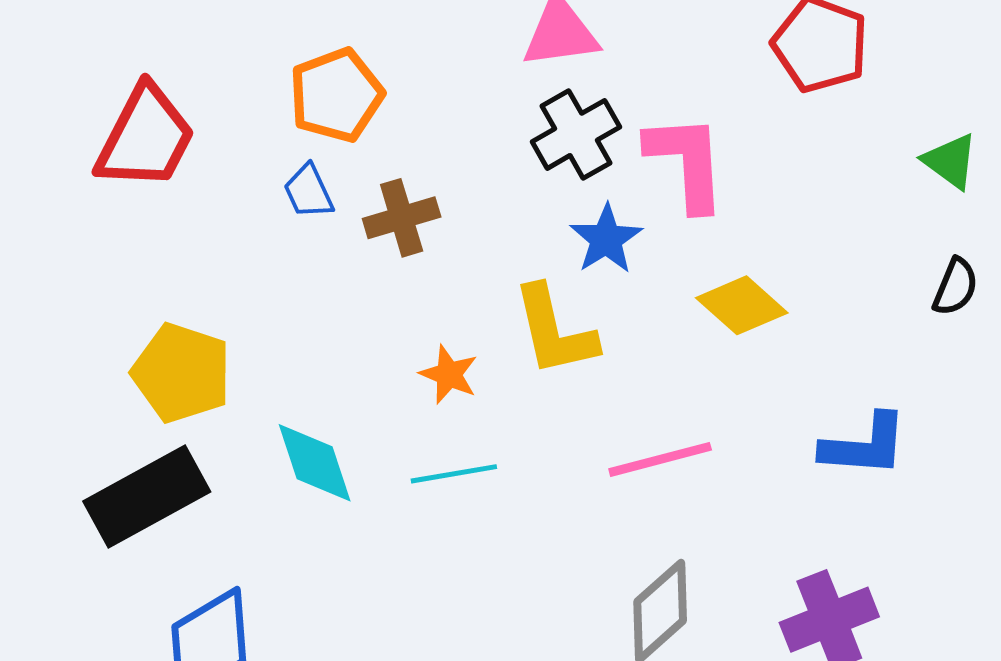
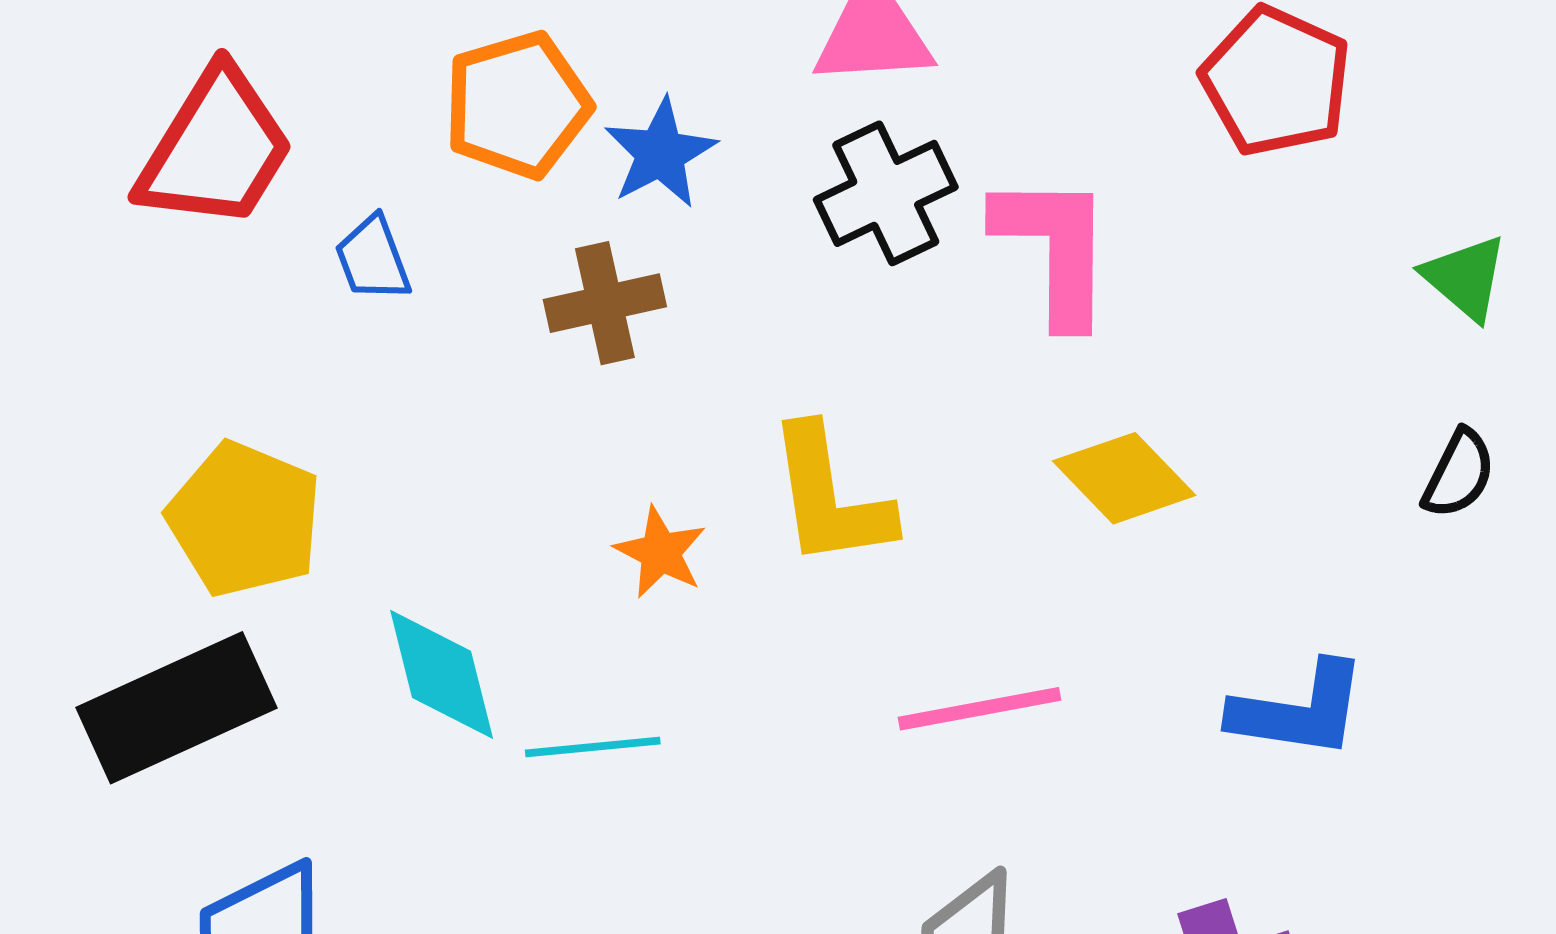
blue trapezoid: (309, 192) -> (373, 259), moved
blue star: (606, 239) -> (660, 153), moved
cyan line: (454, 474) -> (593, 747), moved

